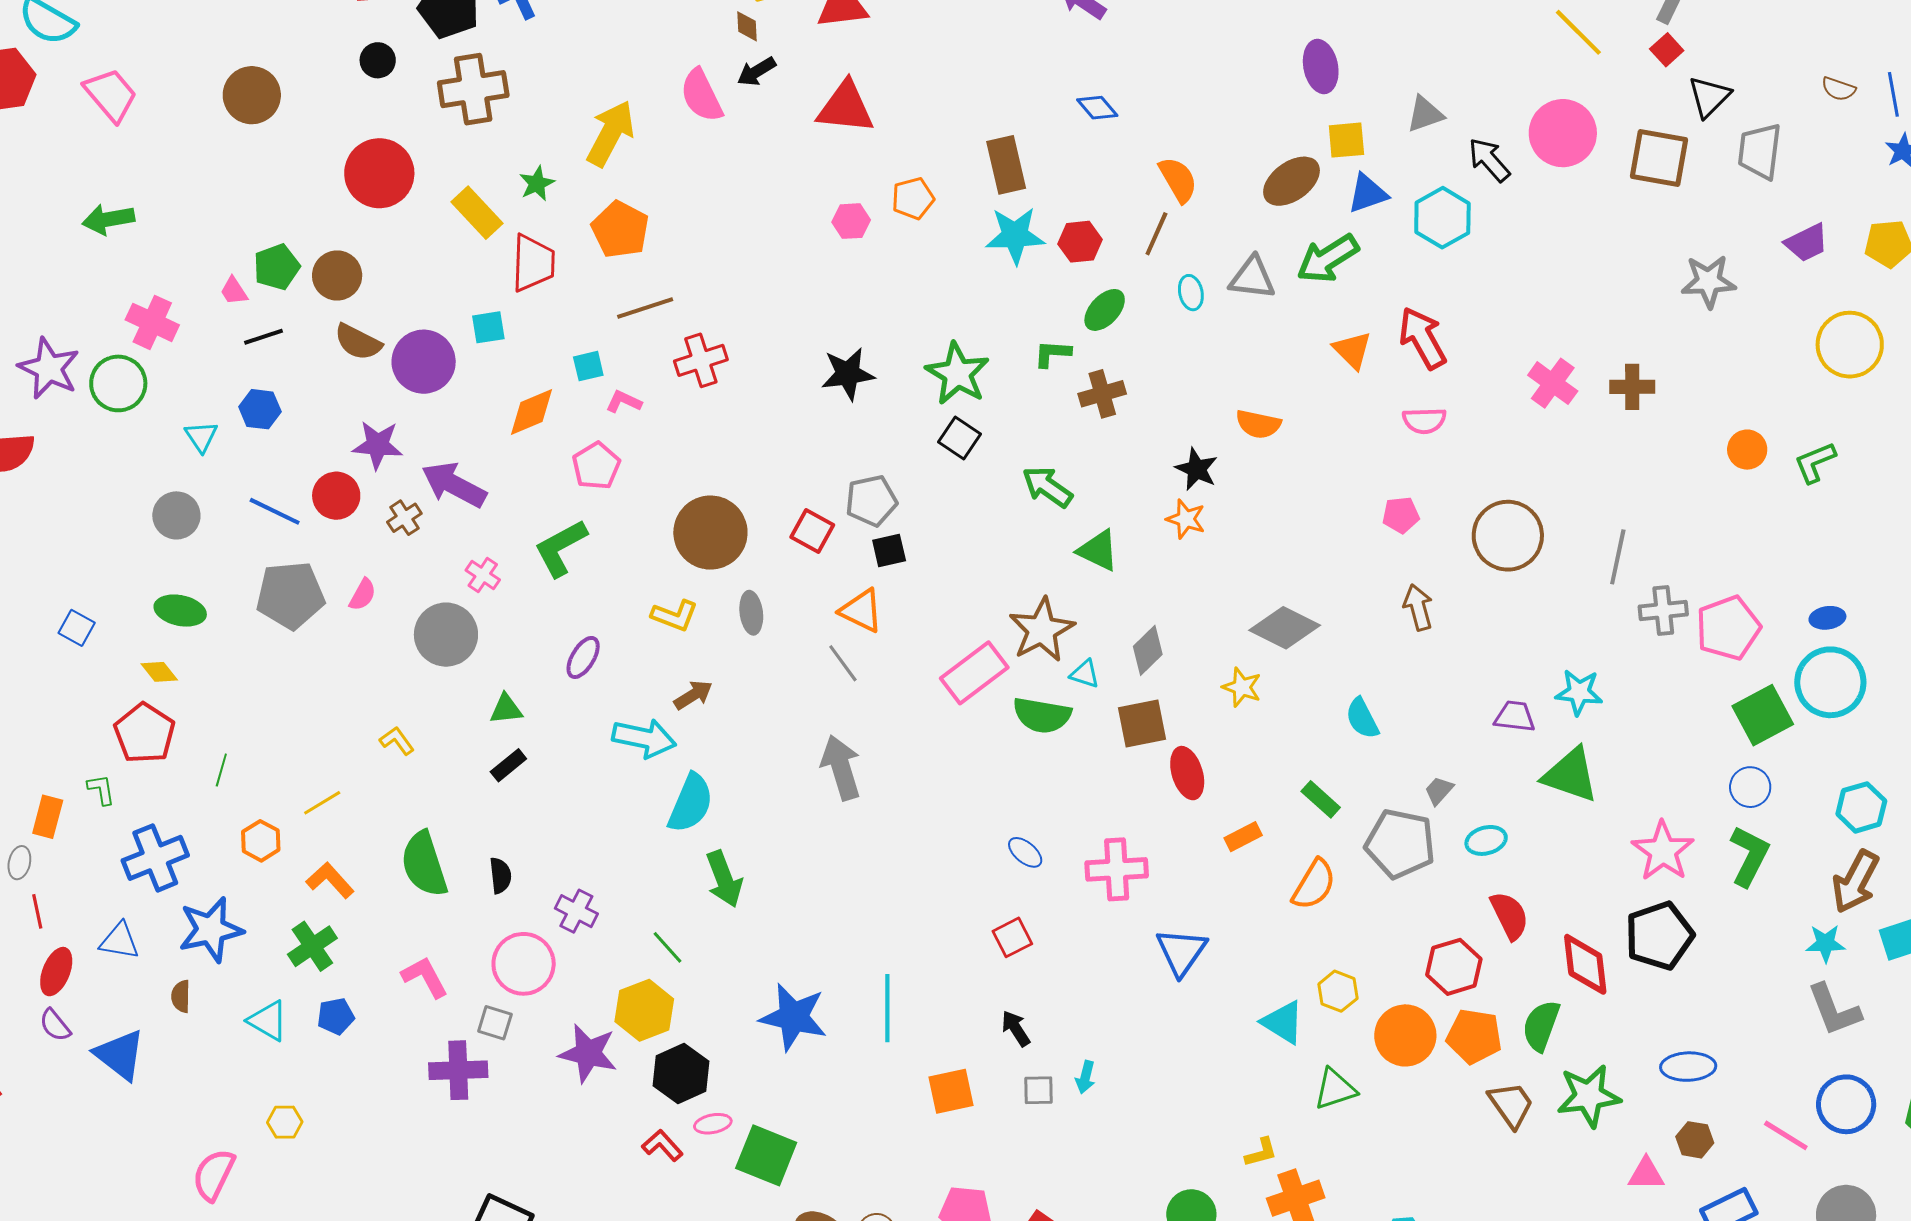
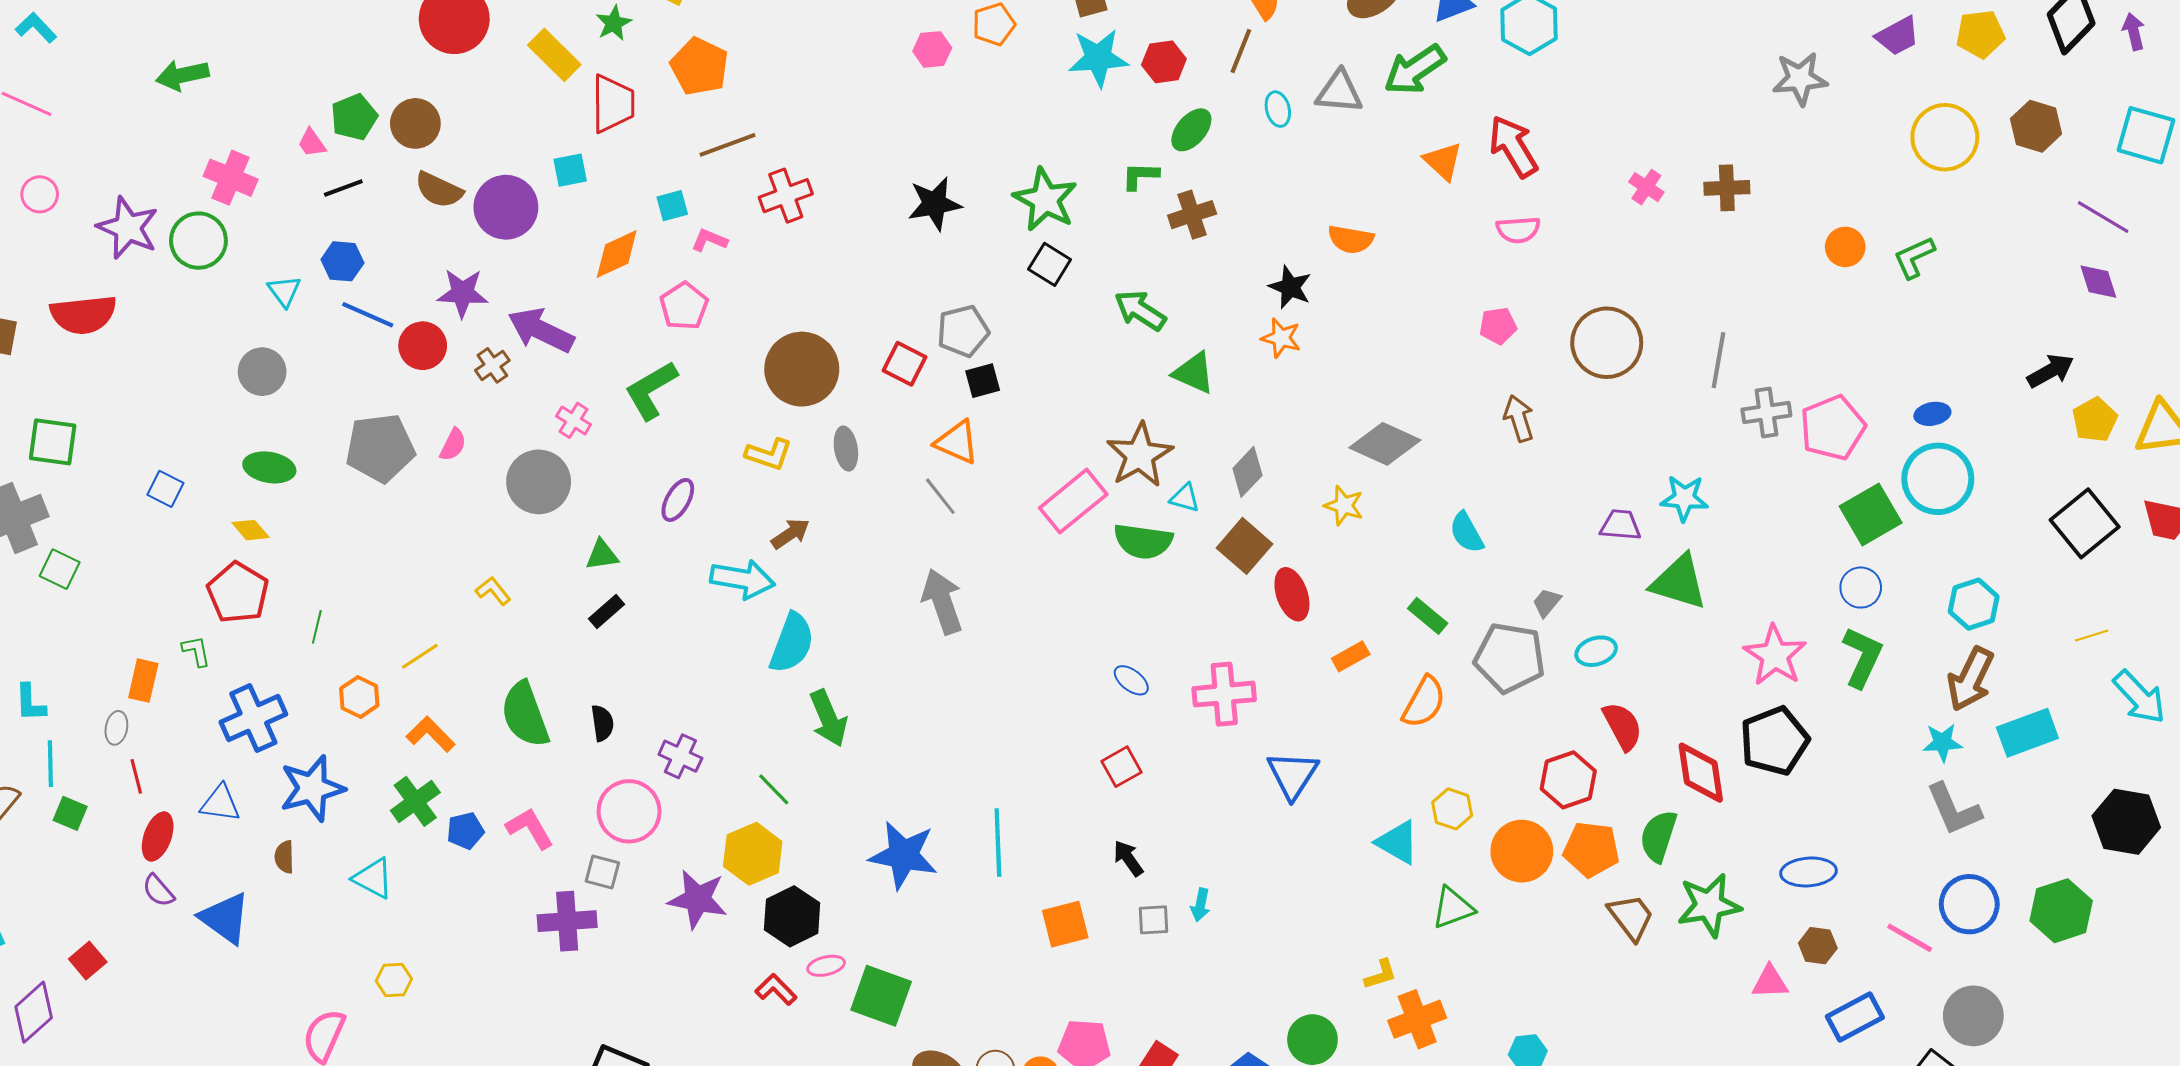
pink cross: (1553, 383) -> (1646, 187), size x0.7
blue line: (275, 511) -> (368, 315), moved
brown square: (1142, 724) -> (1244, 546), turned -36
blue pentagon: (336, 1016) -> (465, 831), moved

